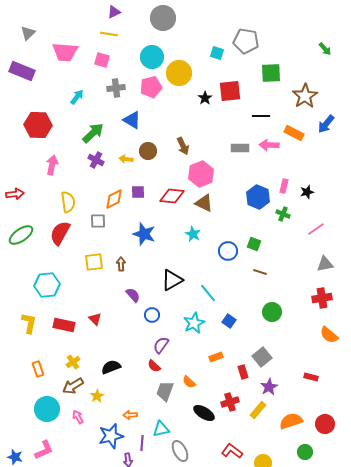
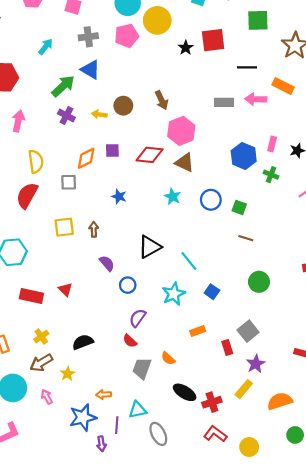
blue triangle: (132, 120) -> (90, 70), moved
blue star: (144, 234) -> (119, 196), size x0.6
blue circle: (228, 251) -> (211, 200), moved
red cross: (230, 402) -> (212, 402), moved

